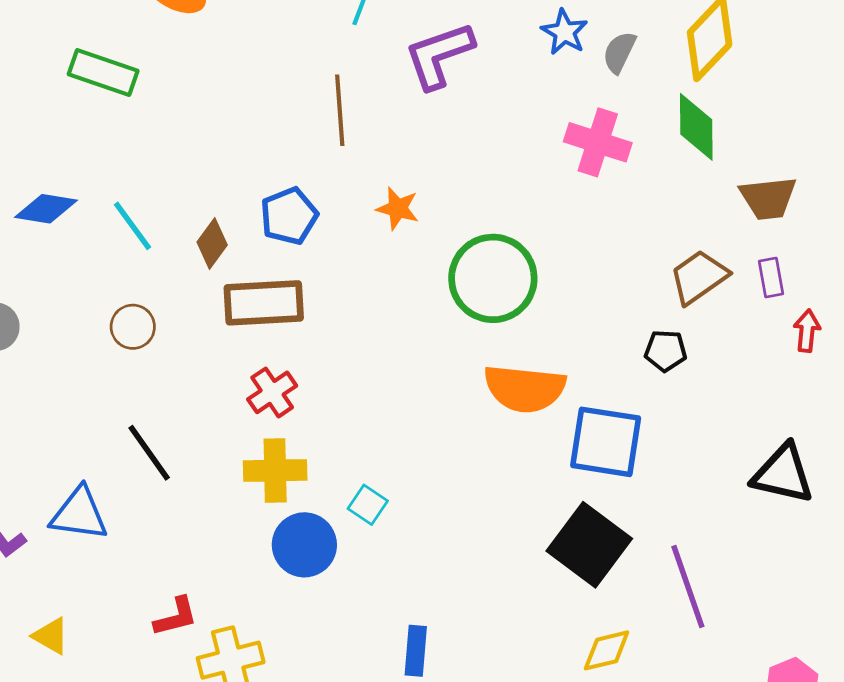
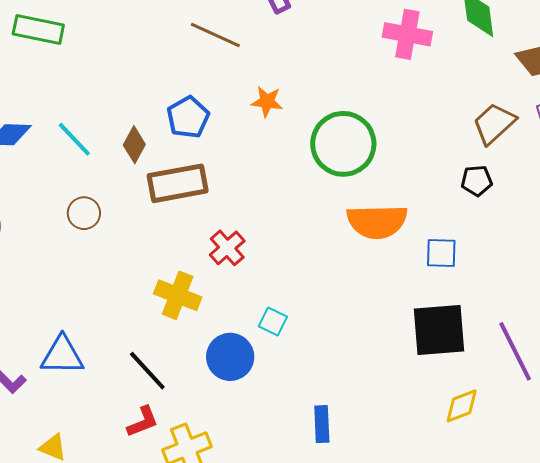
brown line: (340, 110) -> (215, 35), turned -54
red cross: (272, 392) -> (227, 248), moved
blue square: (606, 442) -> (441, 253), size x0.6
black line: (149, 453) -> (147, 371), moved
yellow cross: (275, 470) -> (178, 295), moved, turned 30
black square: (589, 545) -> (439, 330), turned -34

